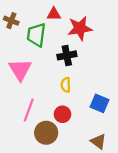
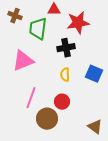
pink triangle: (20, 70) -> (23, 61), turned 40
blue square: (99, 103) -> (94, 74), moved

